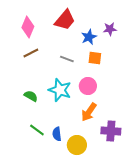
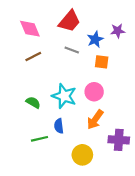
pink diamond: (28, 27) -> (30, 29), turned -45
gray line: (67, 59) -> (72, 50), moved
green line: (37, 130) -> (40, 139), turned -49
blue semicircle: (57, 134) -> (59, 126), moved

